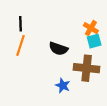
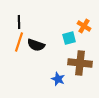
cyan square: (94, 41) -> (69, 38), moved
black semicircle: (58, 49) -> (36, 45), moved

